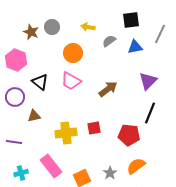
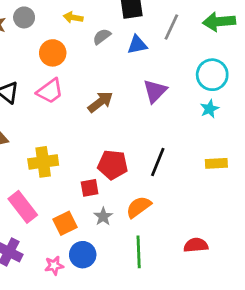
pink trapezoid: (71, 81) -> (50, 91), turned -65
black line: (150, 113) -> (158, 162), moved
red square: (94, 128) -> (90, 188), moved
red pentagon: (129, 135) -> (113, 165), moved

